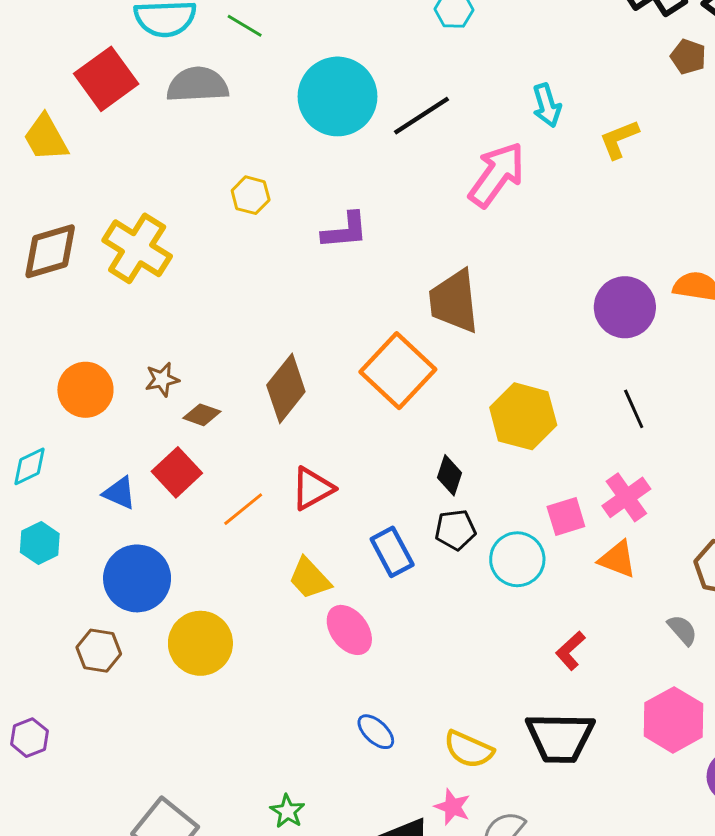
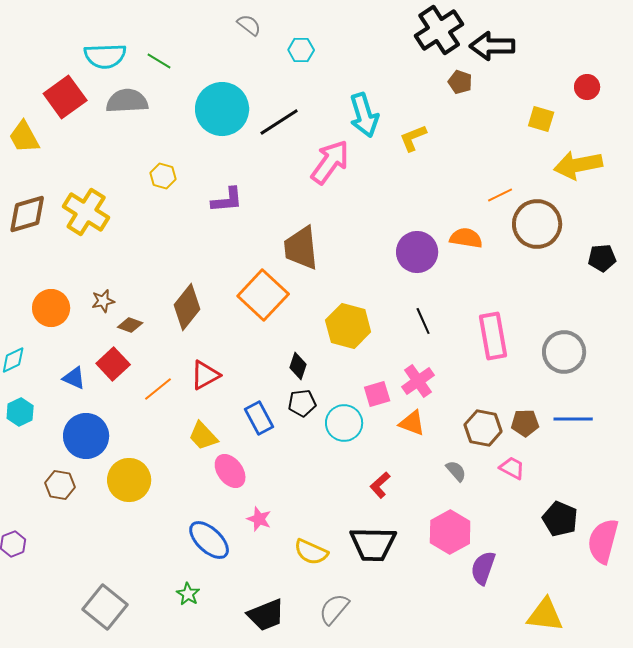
cyan arrow: (547, 105) -> (364, 115), size x1.5
blue ellipse: (376, 732) -> (209, 540), moved, size x1.6
pink star: (452, 807) -> (259, 519), moved

